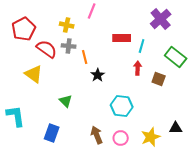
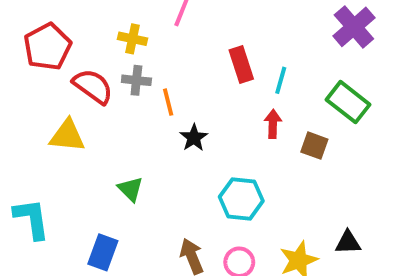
purple cross: (161, 19) -> (354, 27), moved
red rectangle: (122, 38) -> (241, 65), turned 72
yellow triangle: (34, 74) -> (67, 136), turned -30

